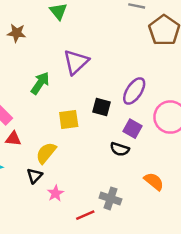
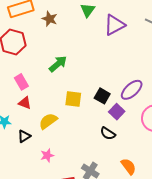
purple triangle: (76, 62) -> (114, 25), moved
purple square: (132, 129) -> (117, 112), moved
black triangle: (35, 176) -> (24, 136), moved

